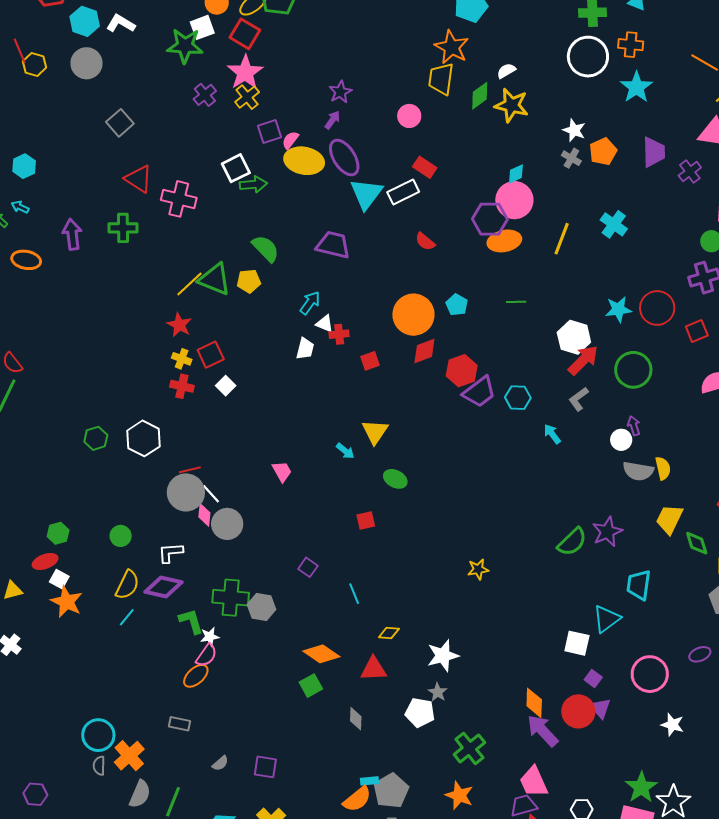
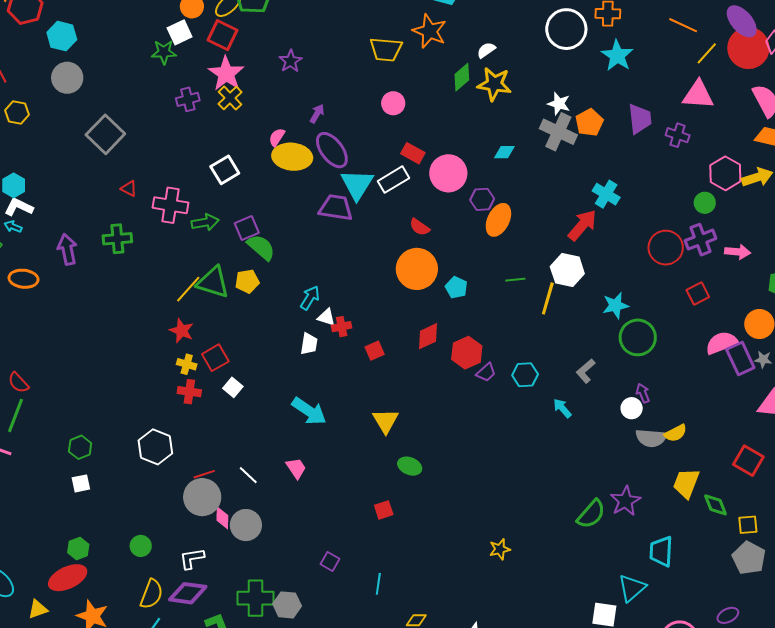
white L-shape: (121, 24) -> (19, 207), moved
green star: (185, 46) -> (164, 52), size x0.7
yellow hexagon: (35, 64) -> (17, 113), moved
yellow trapezoid: (441, 79) -> (386, 49), moved, turned -88
purple star: (340, 92) -> (290, 61), moved
purple cross: (205, 95) -> (188, 99), turned 30
gray square: (120, 123) -> (105, 134), size x1.4
purple square: (270, 131) -> (247, 228), moved
gray cross: (571, 158) -> (558, 132), size x1.8
purple cross: (690, 172) -> (678, 135), turned -30
cyan diamond: (516, 174) -> (504, 152), turned 30
red triangle: (139, 179) -> (129, 189), size x0.6
green arrow: (253, 184) -> (205, 222), moved
pink circle: (514, 200) -> (448, 173), moved
purple hexagon: (490, 219) -> (482, 199), size x0.7
yellow line: (562, 239) -> (548, 298), moved
orange ellipse: (504, 241) -> (498, 220), turned -48
purple trapezoid: (333, 245) -> (336, 208), moved
red circle: (657, 308) -> (666, 248), moved
cyan star: (618, 309) -> (615, 305), moved
orange circle: (413, 315) -> (417, 269), moved
white hexagon: (574, 337) -> (567, 270), moved
red arrow: (583, 360) -> (582, 225), moved
purple trapezoid: (479, 392) -> (486, 372), size x0.6
green hexagon: (96, 438) -> (80, 447), moved
cyan arrow: (345, 451) -> (309, 411), moved, size x1.8
yellow semicircle: (663, 468) -> (676, 433), turned 80
white line: (211, 494) -> (248, 475), moved
red ellipse: (45, 561) -> (68, 578), size x1.5
white square: (59, 579) -> (81, 483), moved, turned -36
cyan line: (354, 594) -> (378, 584), turned 35

